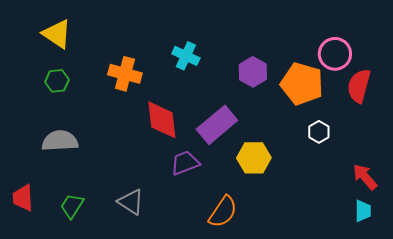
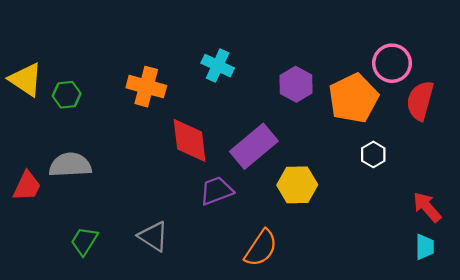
yellow triangle: (57, 34) -> (26, 80), moved
orange pentagon: (302, 84) -> (353, 98), turned 30
red trapezoid: (23, 198) -> (27, 186), moved, turned -152

